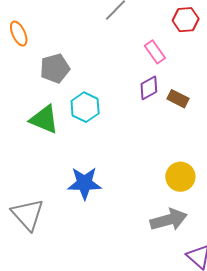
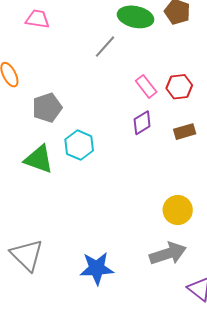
red hexagon: (186, 20) -> (179, 87), moved
brown rectangle: (178, 99) -> (185, 132), moved, turned -40
blue star: (84, 183) -> (97, 268), moved

